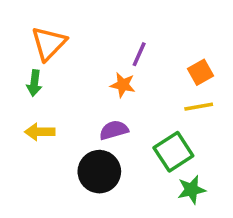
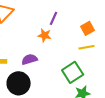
purple semicircle: (114, 130) -> (30, 59), moved
black circle: (99, 172) -> (19, 83), moved

